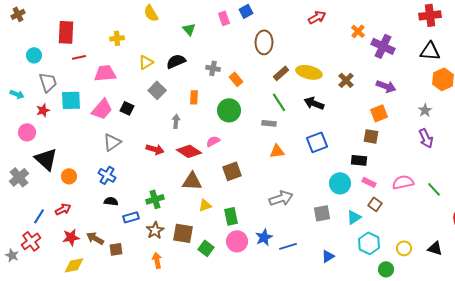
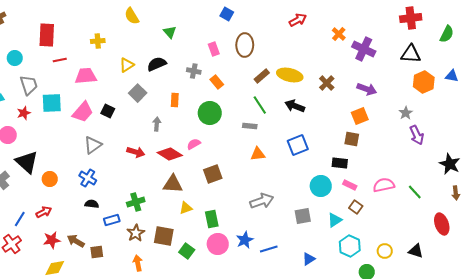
blue square: (246, 11) -> (227, 14), turned -32
pink rectangle: (224, 18) -> (214, 49), moved
purple arrow: (426, 138) -> (417, 135), moved

